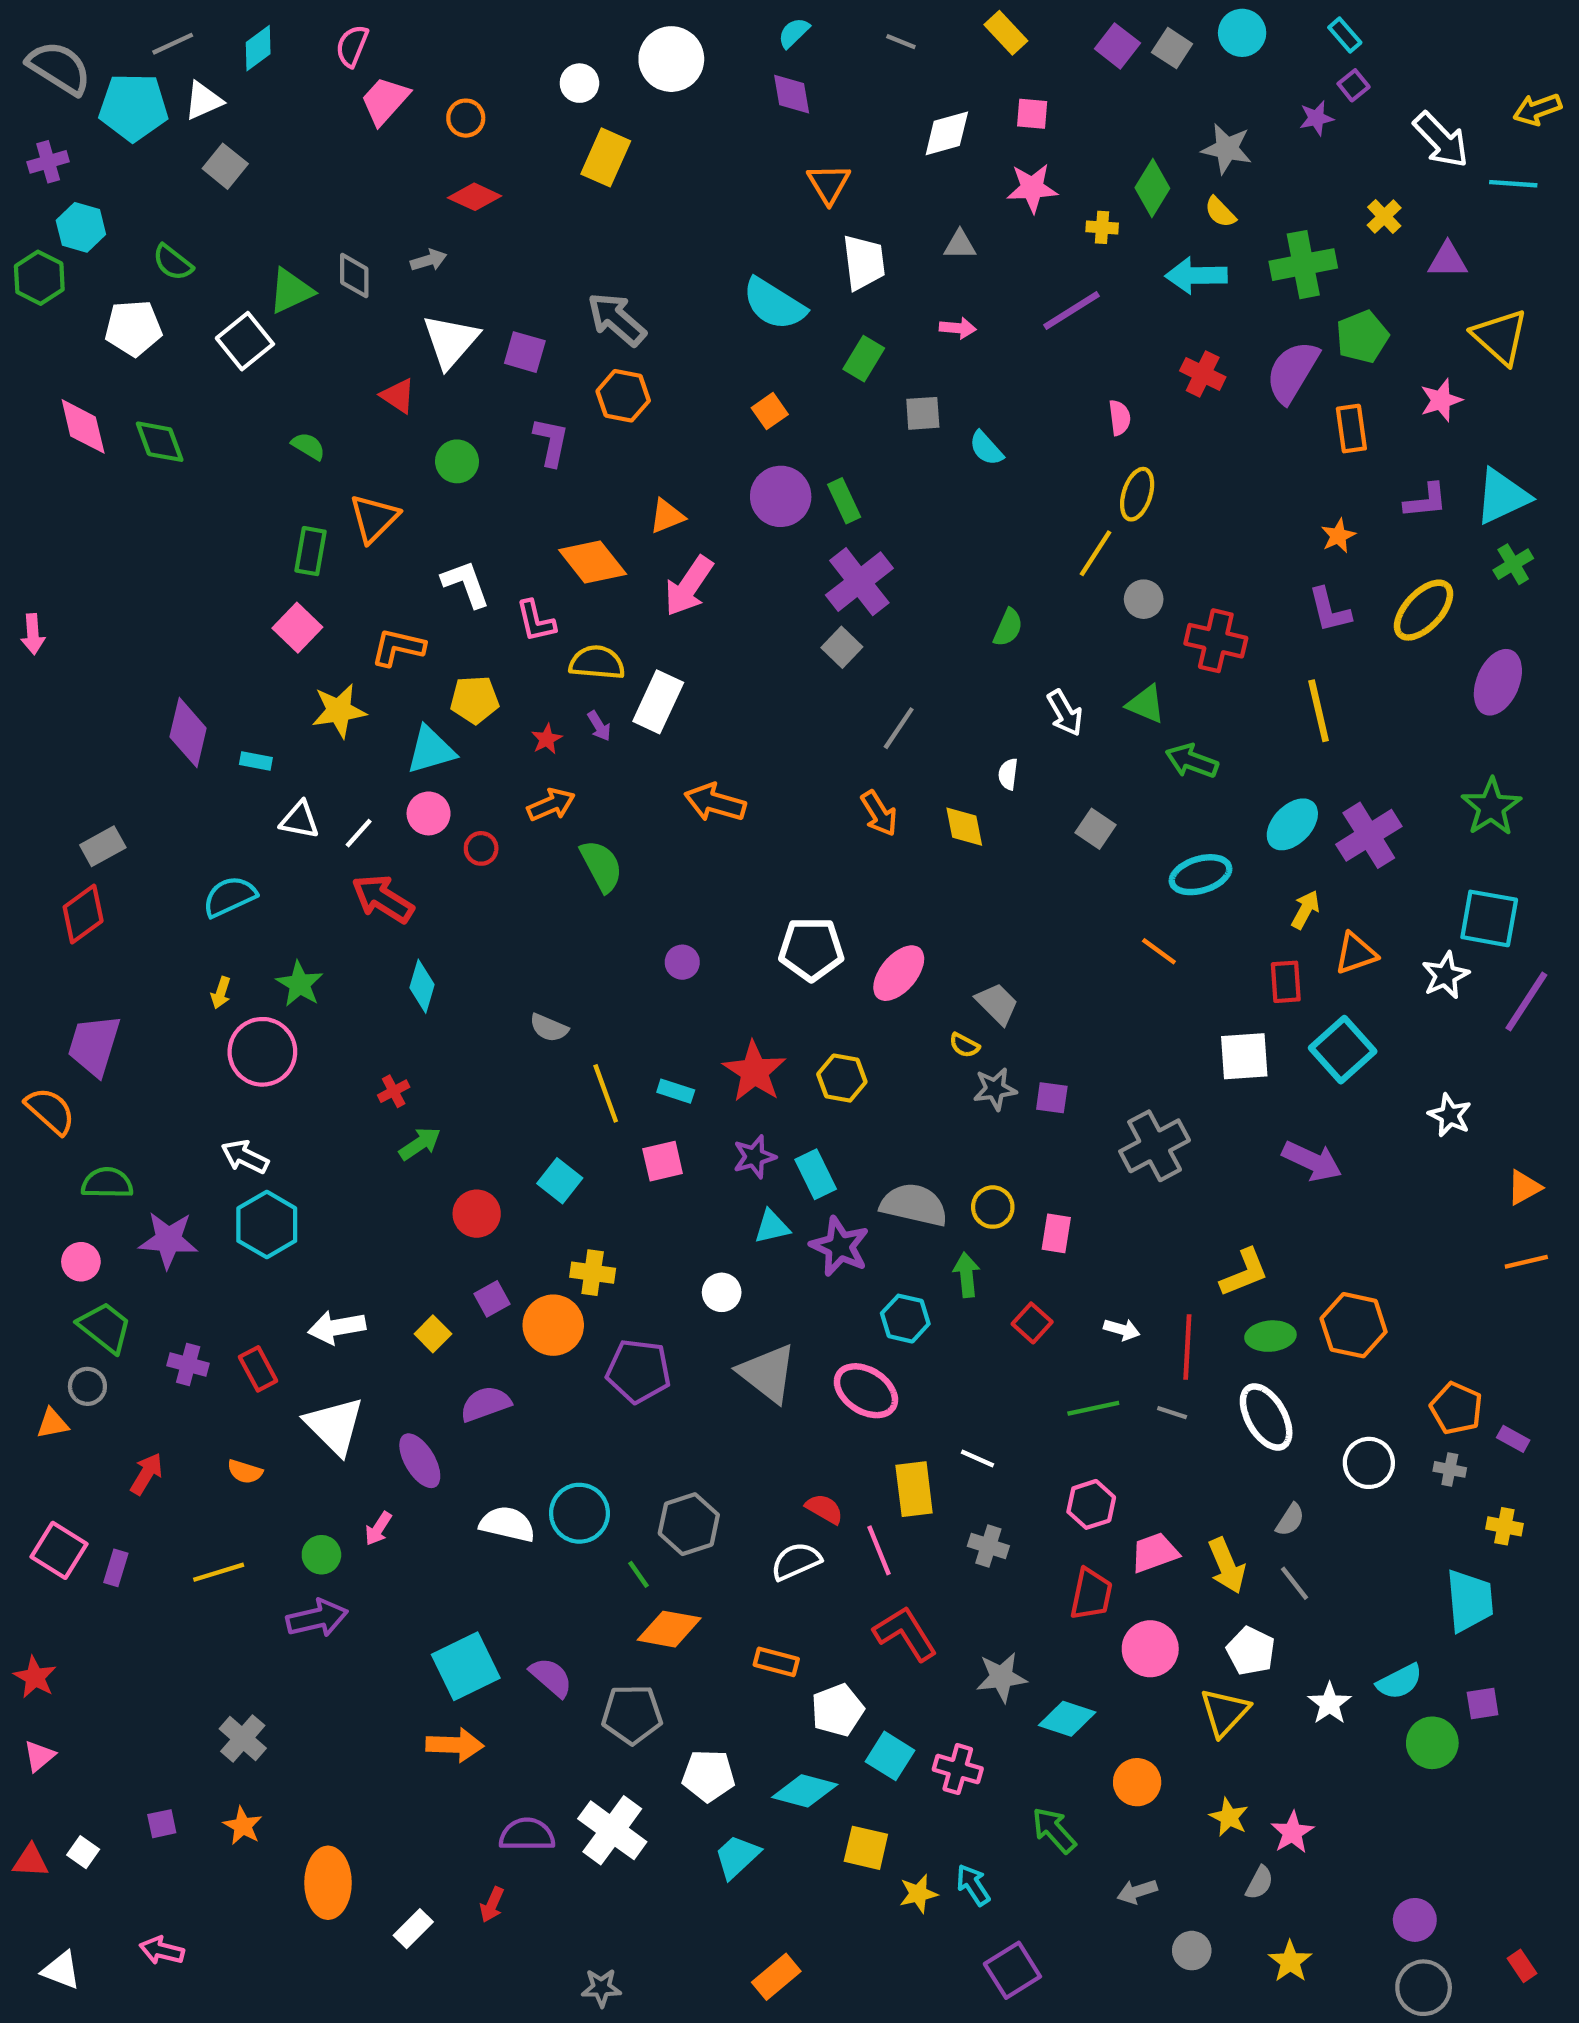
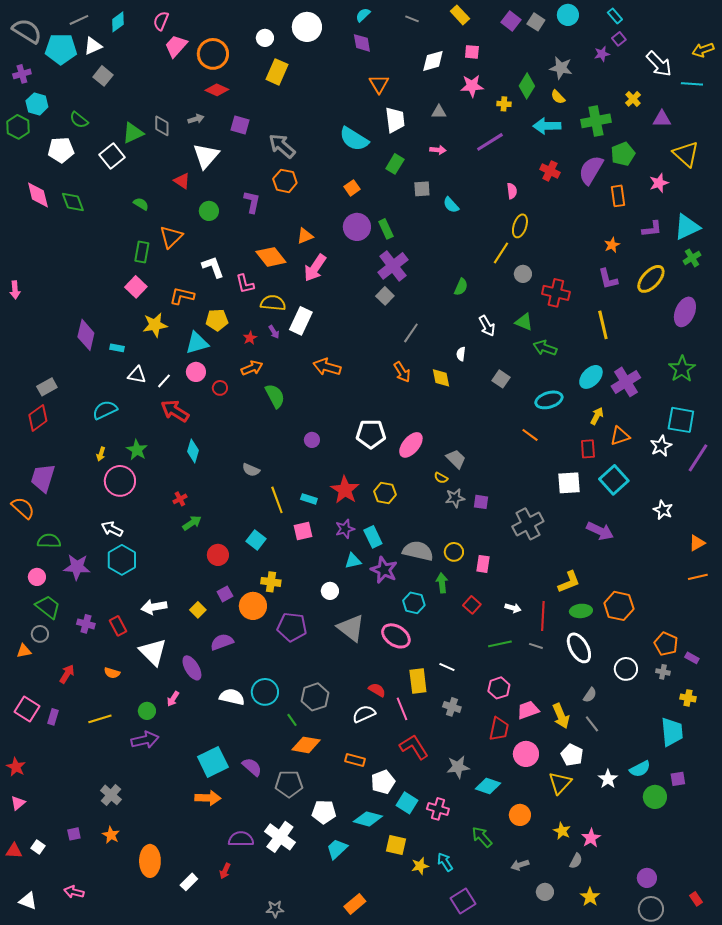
orange circle: (466, 118) -> (213, 54), size x1.8
purple square: (525, 352) -> (240, 125), moved

